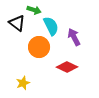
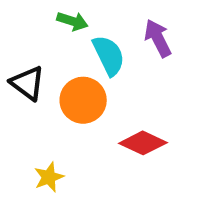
black triangle: (17, 23) -> (28, 83), moved
purple arrow: (74, 37) -> (158, 38), moved

